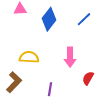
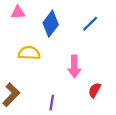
yellow semicircle: (29, 57) -> (29, 53), moved

